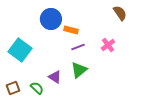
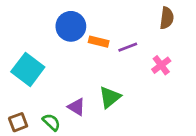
brown semicircle: (120, 13) -> (167, 18), turned 42
pink cross: (108, 45) -> (161, 65), moved
purple line: (78, 47) -> (128, 47), moved

